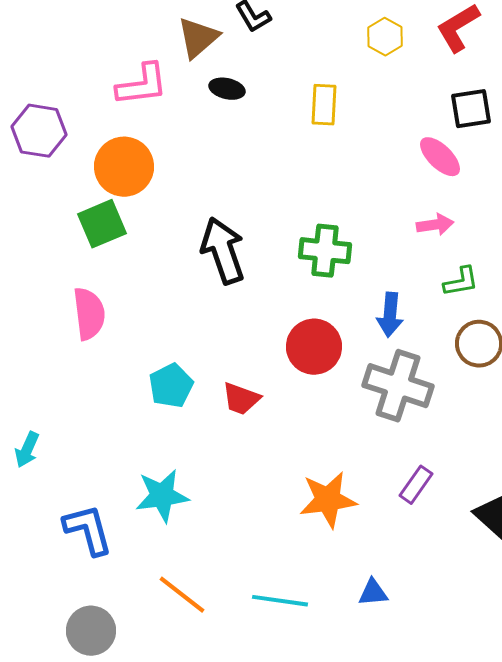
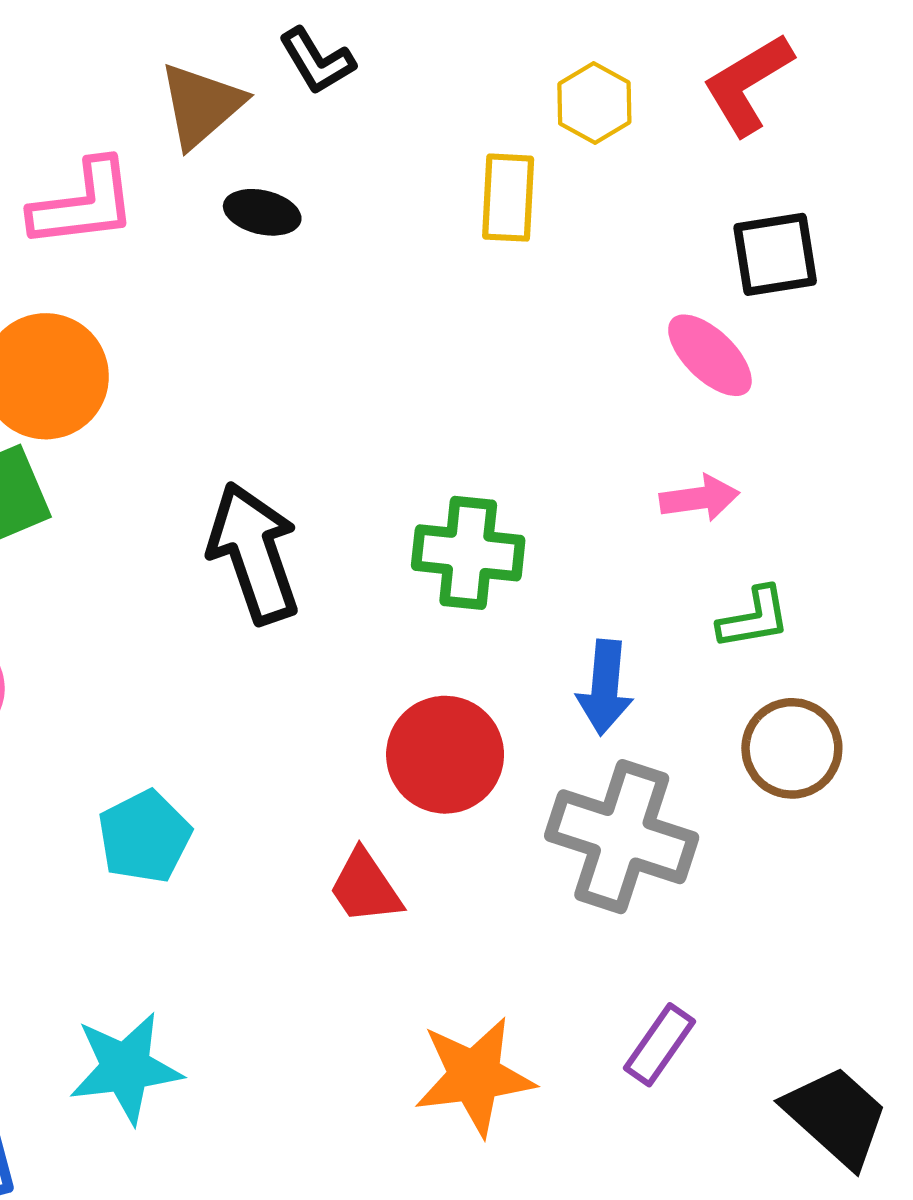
yellow rectangle: (324, 105) -> (508, 198), moved
red trapezoid: (241, 399) -> (365, 887), moved, turned 36

